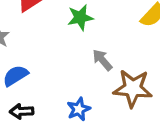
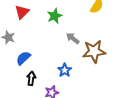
black arrow: (22, 111) -> (31, 78), turned 112

